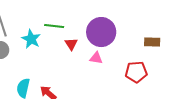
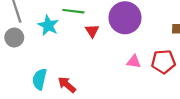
pink triangle: (96, 58) -> (134, 62), moved

